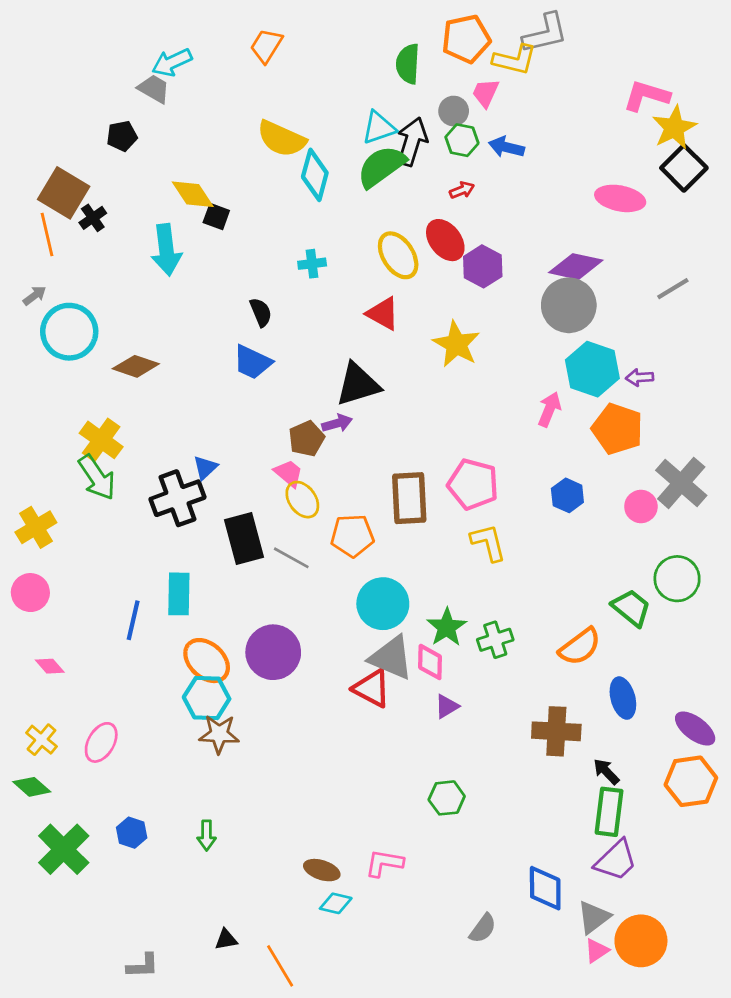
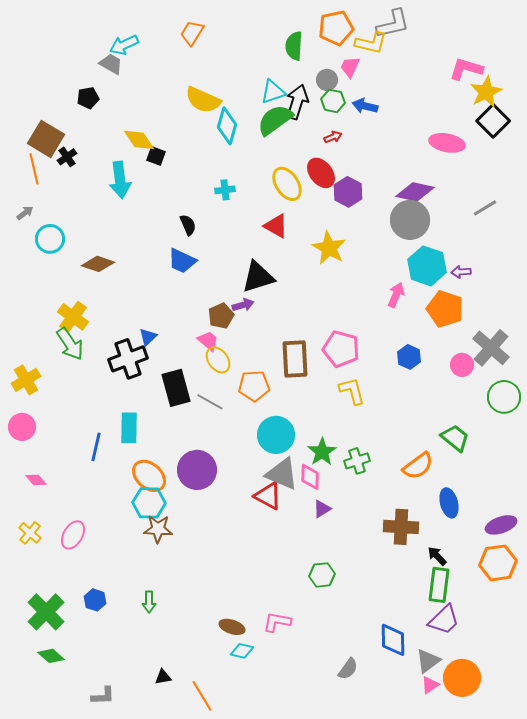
cyan circle: (69, 332) -> (50, 239), size x0.7
green circle: (677, 579) -> (504, 397), moved
purple ellipse: (695, 729) -> (501, 525), turned -56
green diamond: (32, 787) -> (51, 656), moved

